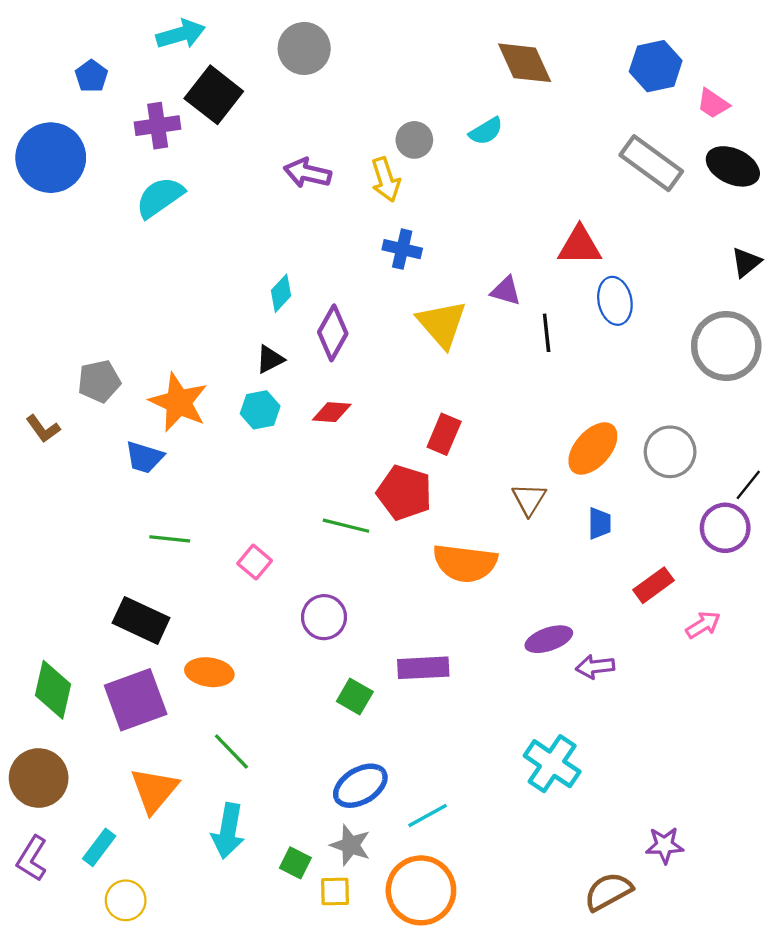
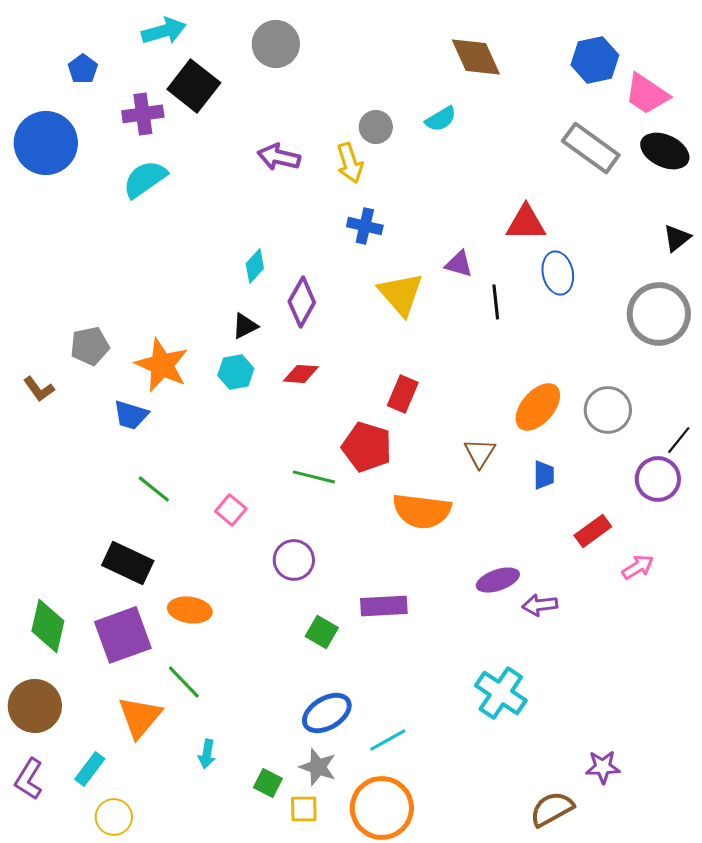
pink trapezoid: (713, 104) -> (647, 94), size x1.5
green line: (170, 539) -> (154, 489), turned 33
green line: (231, 752) -> (184, 682), moved
cyan arrow: (228, 831) -> (207, 754), size x0.6

